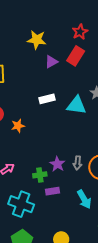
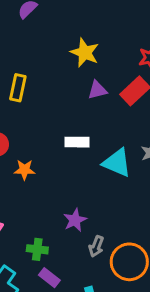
purple star: (57, 164) -> (75, 220), moved
purple rectangle: (53, 191) -> (49, 278), turned 32

